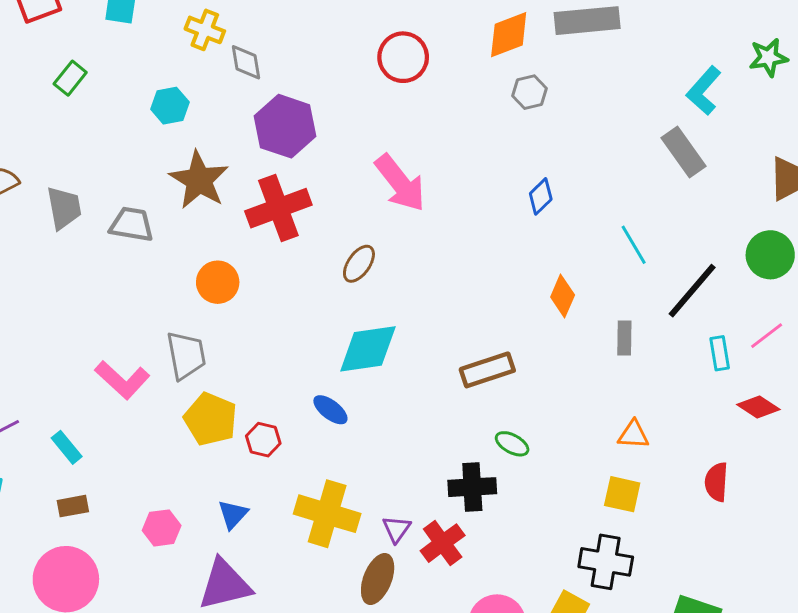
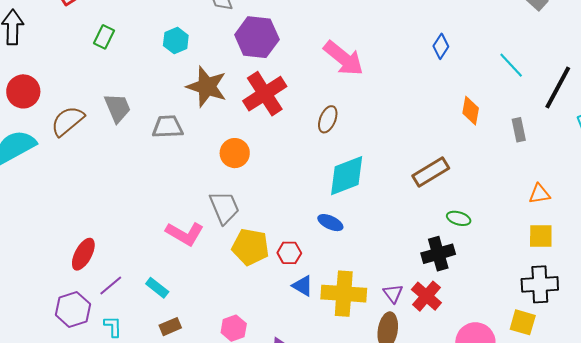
gray trapezoid: (64, 208) -> (117, 108), moved
blue triangle: (233, 514) -> (303, 286), moved, turned -30

